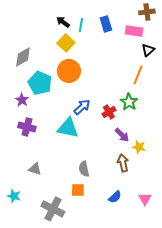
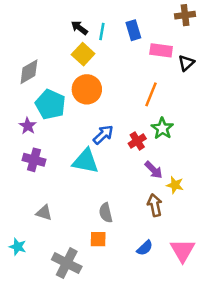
pink rectangle: (134, 31) -> (161, 50), moved
orange line: (138, 75) -> (151, 94), moved
pink triangle: (145, 199) -> (183, 250), size x1.5

